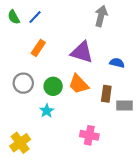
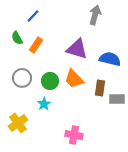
green semicircle: (14, 17) -> (17, 38), moved
blue semicircle: (117, 63) -> (110, 59), size x1.5
pink cross: (89, 135) -> (74, 135), moved
yellow cross: (20, 143) -> (18, 123), moved

